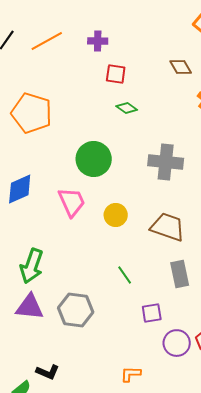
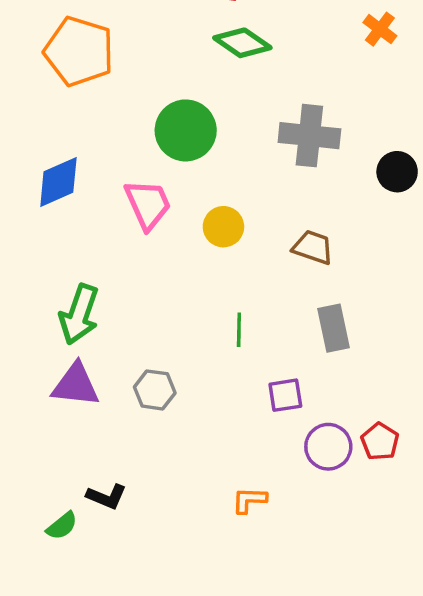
green diamond: (127, 108) -> (242, 43), size x1.5
brown trapezoid: (168, 227) -> (313, 247), size x0.7
green line: (125, 275) -> (239, 330), turned 36
gray hexagon: (76, 310) -> (155, 390), size x0.7

